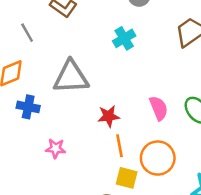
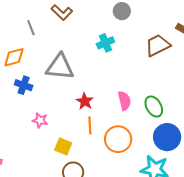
red star: (109, 116) -> (85, 101), turned 30
yellow square: (127, 178) -> (63, 146), moved

